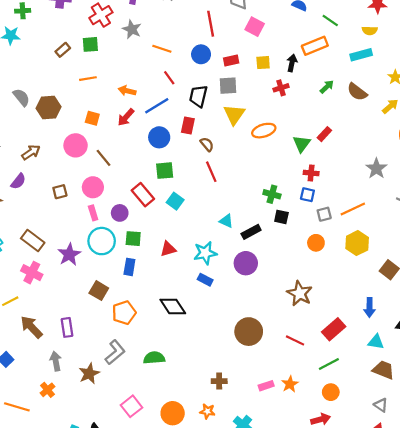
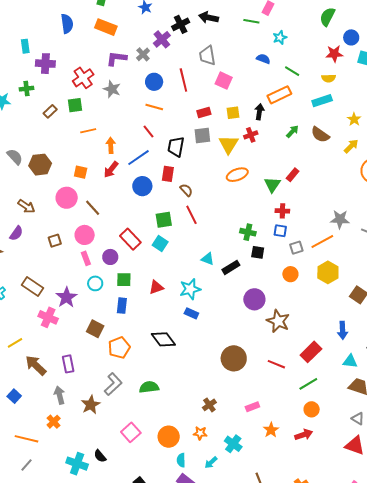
green cross: (23, 11) -> (27, 89), moved
orange line: (162, 49) -> (154, 107), moved
blue circle: (201, 54) -> (154, 82), moved
orange line: (88, 79) -> (88, 131), moved
orange arrow: (127, 91) -> (111, 145), turned 77
yellow triangle: (234, 114) -> (229, 144), moved
brown arrow: (31, 152) -> (26, 206), turned 72
gray star: (376, 168) -> (340, 219), moved, turned -30
green square: (165, 171) -> (164, 220), moved
cyan circle: (102, 241) -> (95, 283), size x0.6
purple circle: (246, 263) -> (254, 299), moved
pink cross: (32, 273) -> (48, 317), moved
brown cross: (219, 381) -> (209, 405), turned -32
orange star: (290, 384) -> (271, 430), moved

